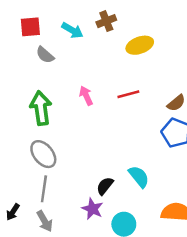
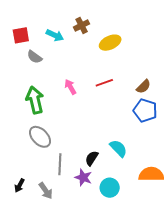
gray line: (44, 189) -> (60, 164), moved

